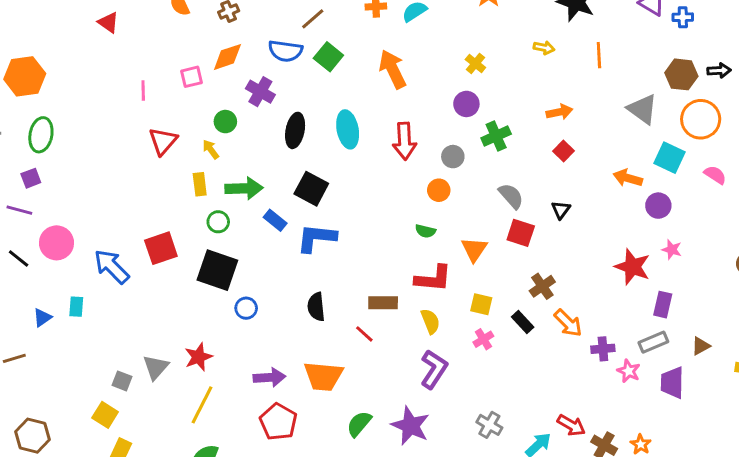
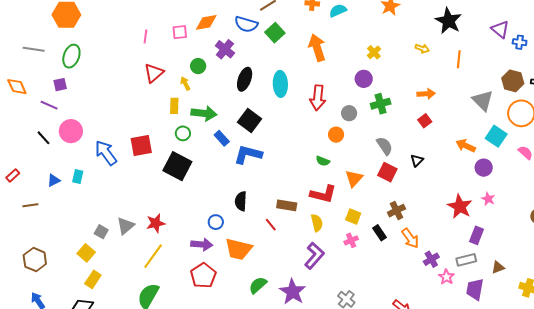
blue circle: (246, 308) -> (216, 222), moved
purple cross: (603, 349) -> (431, 259), turned -35

